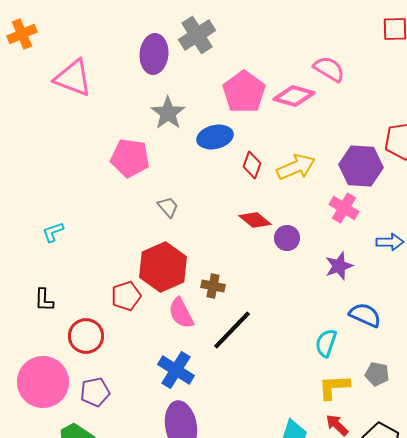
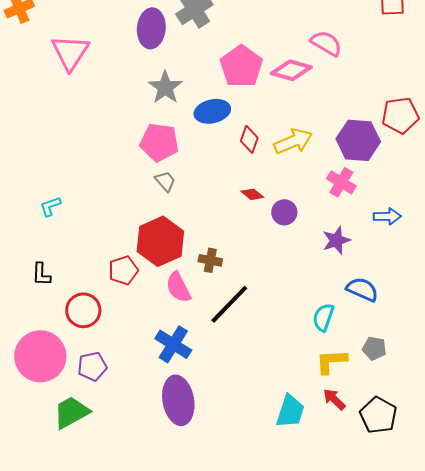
pink triangle: (73, 78) -> (70, 52), turned 42
pink pentagon: (130, 158) -> (159, 142), moved
red diamond: (255, 220) -> (252, 194), size x0.7

